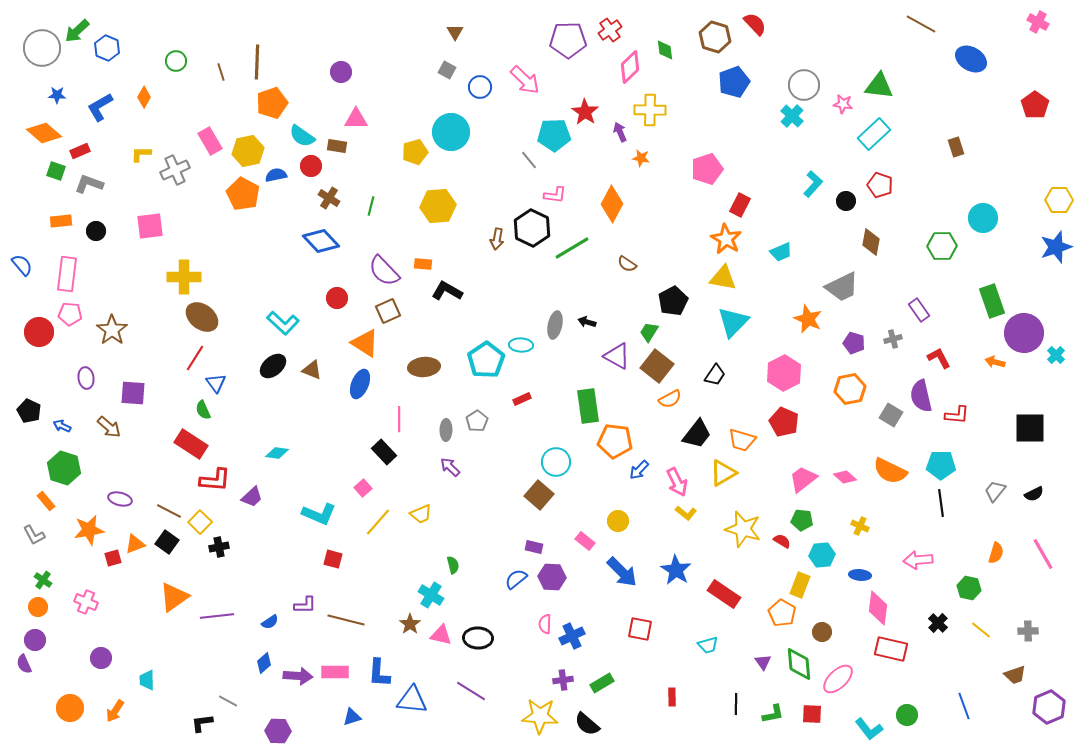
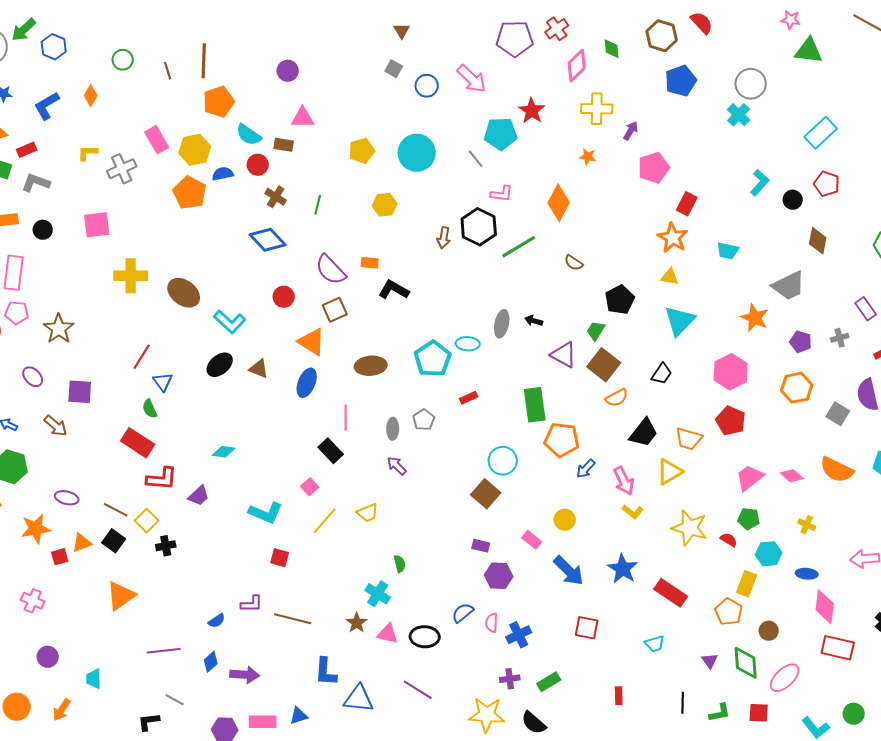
green triangle: (879, 86) -> (809, 51), moved
pink star: (843, 104) -> (791, 20), moved
cyan circle: (451, 132) -> (417, 153), moved
purple arrow: (620, 132) -> (631, 131), moved, turned 54
yellow hexagon: (438, 206) -> (385, 205), size x0.7
cyan trapezoid: (781, 252) -> (728, 251), turned 35
yellow triangle: (723, 278) -> (670, 277), size x0.7
brown ellipse: (202, 317) -> (184, 293), moved
purple ellipse: (86, 378) -> (33, 377), turned -35
blue semicircle: (516, 579) -> (463, 613), moved
purple line: (217, 616) -> (164, 651), moved
pink rectangle: (335, 672) -> (263, 722), moved

